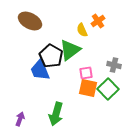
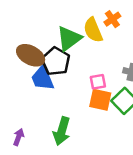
brown ellipse: (30, 21) -> (31, 55), moved
yellow semicircle: (82, 30) -> (93, 30), size x1.5
green triangle: (70, 50) -> (69, 38), moved

